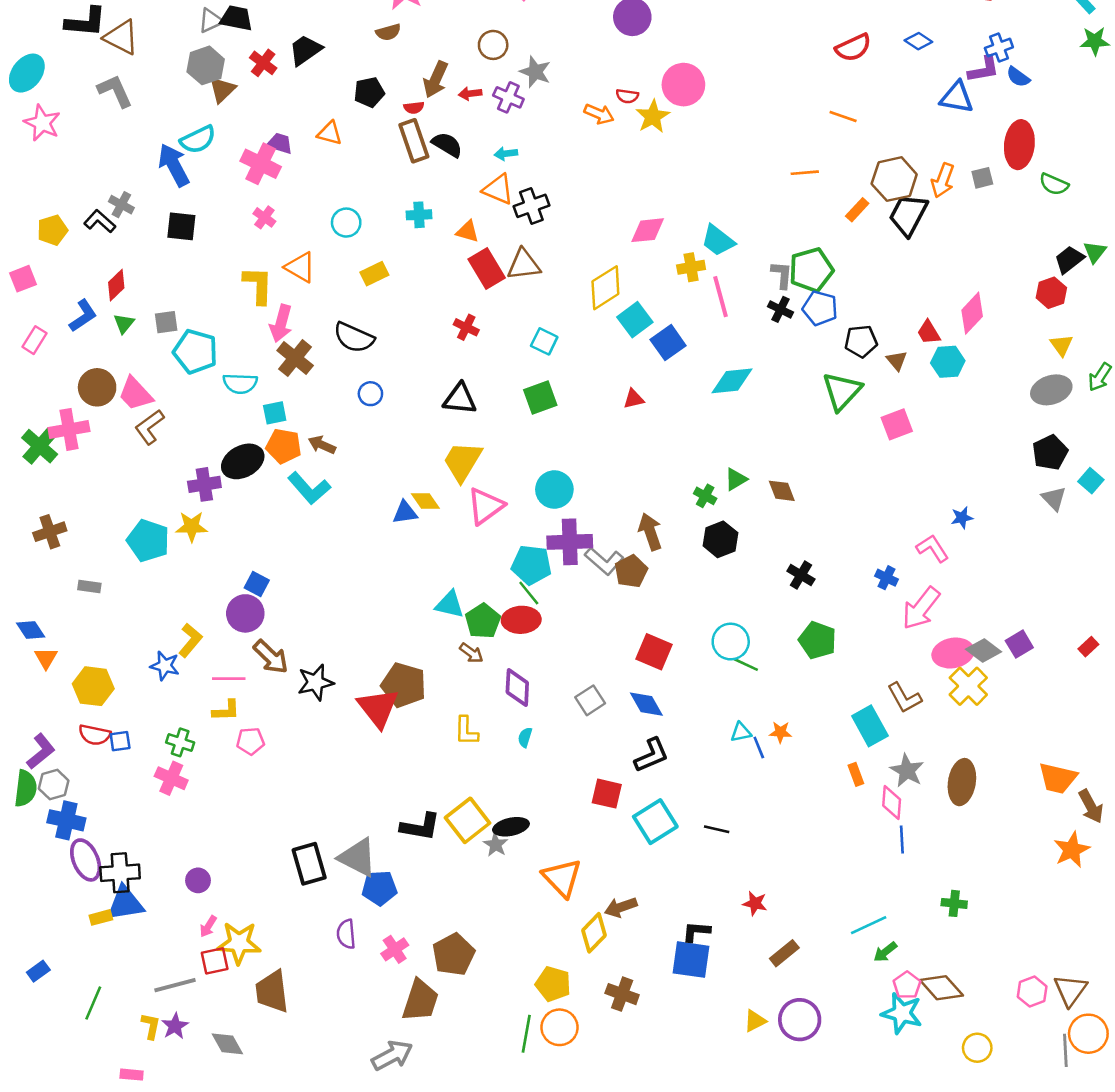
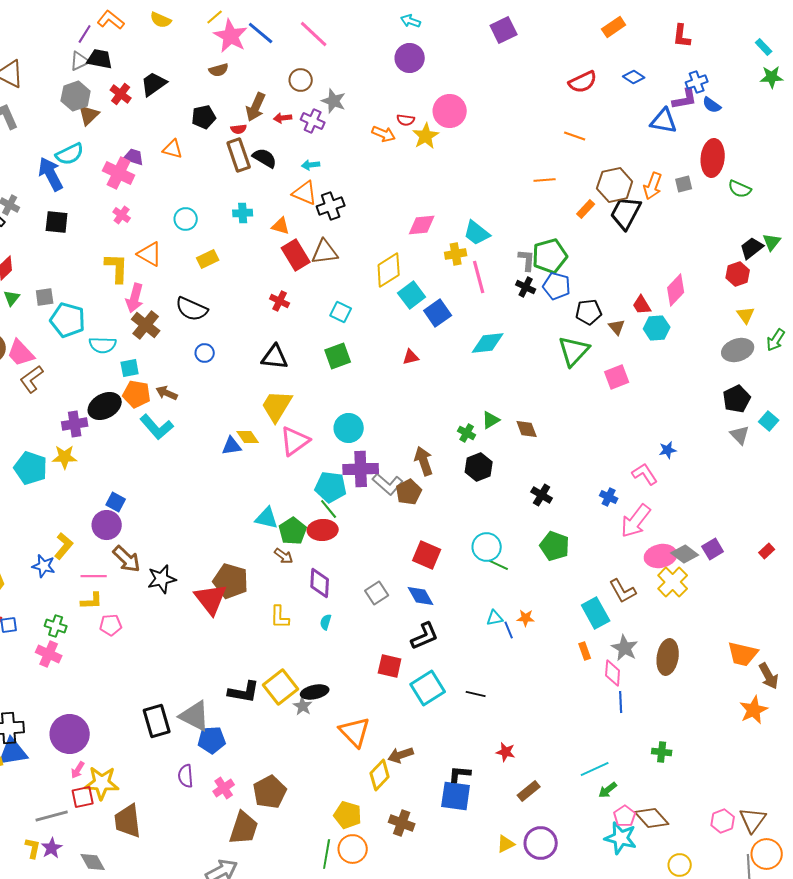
purple circle: (198, 880) -> (70, 734), size x2.0

